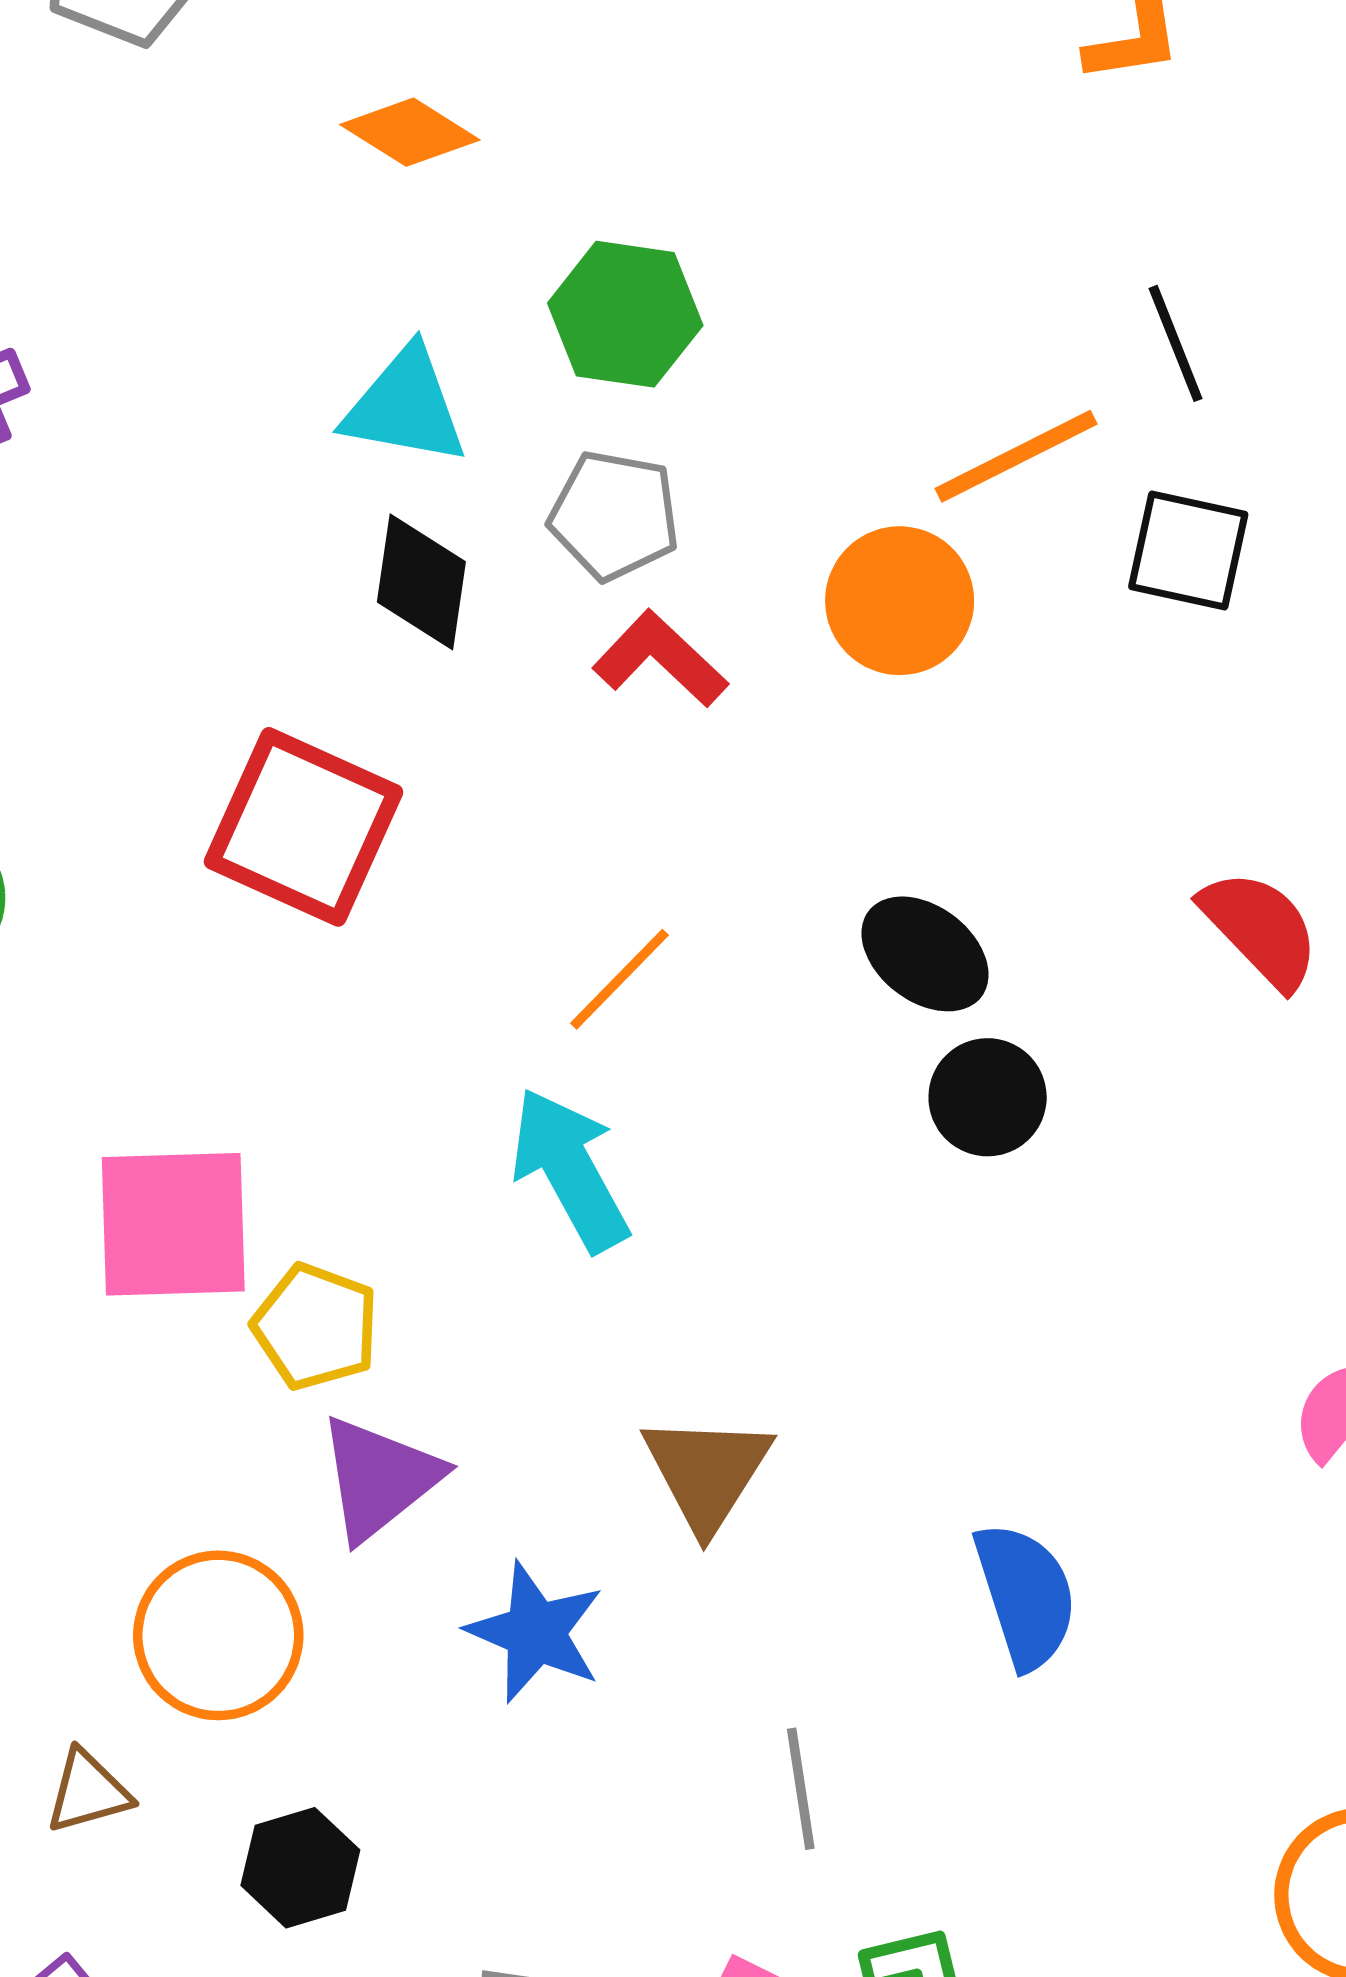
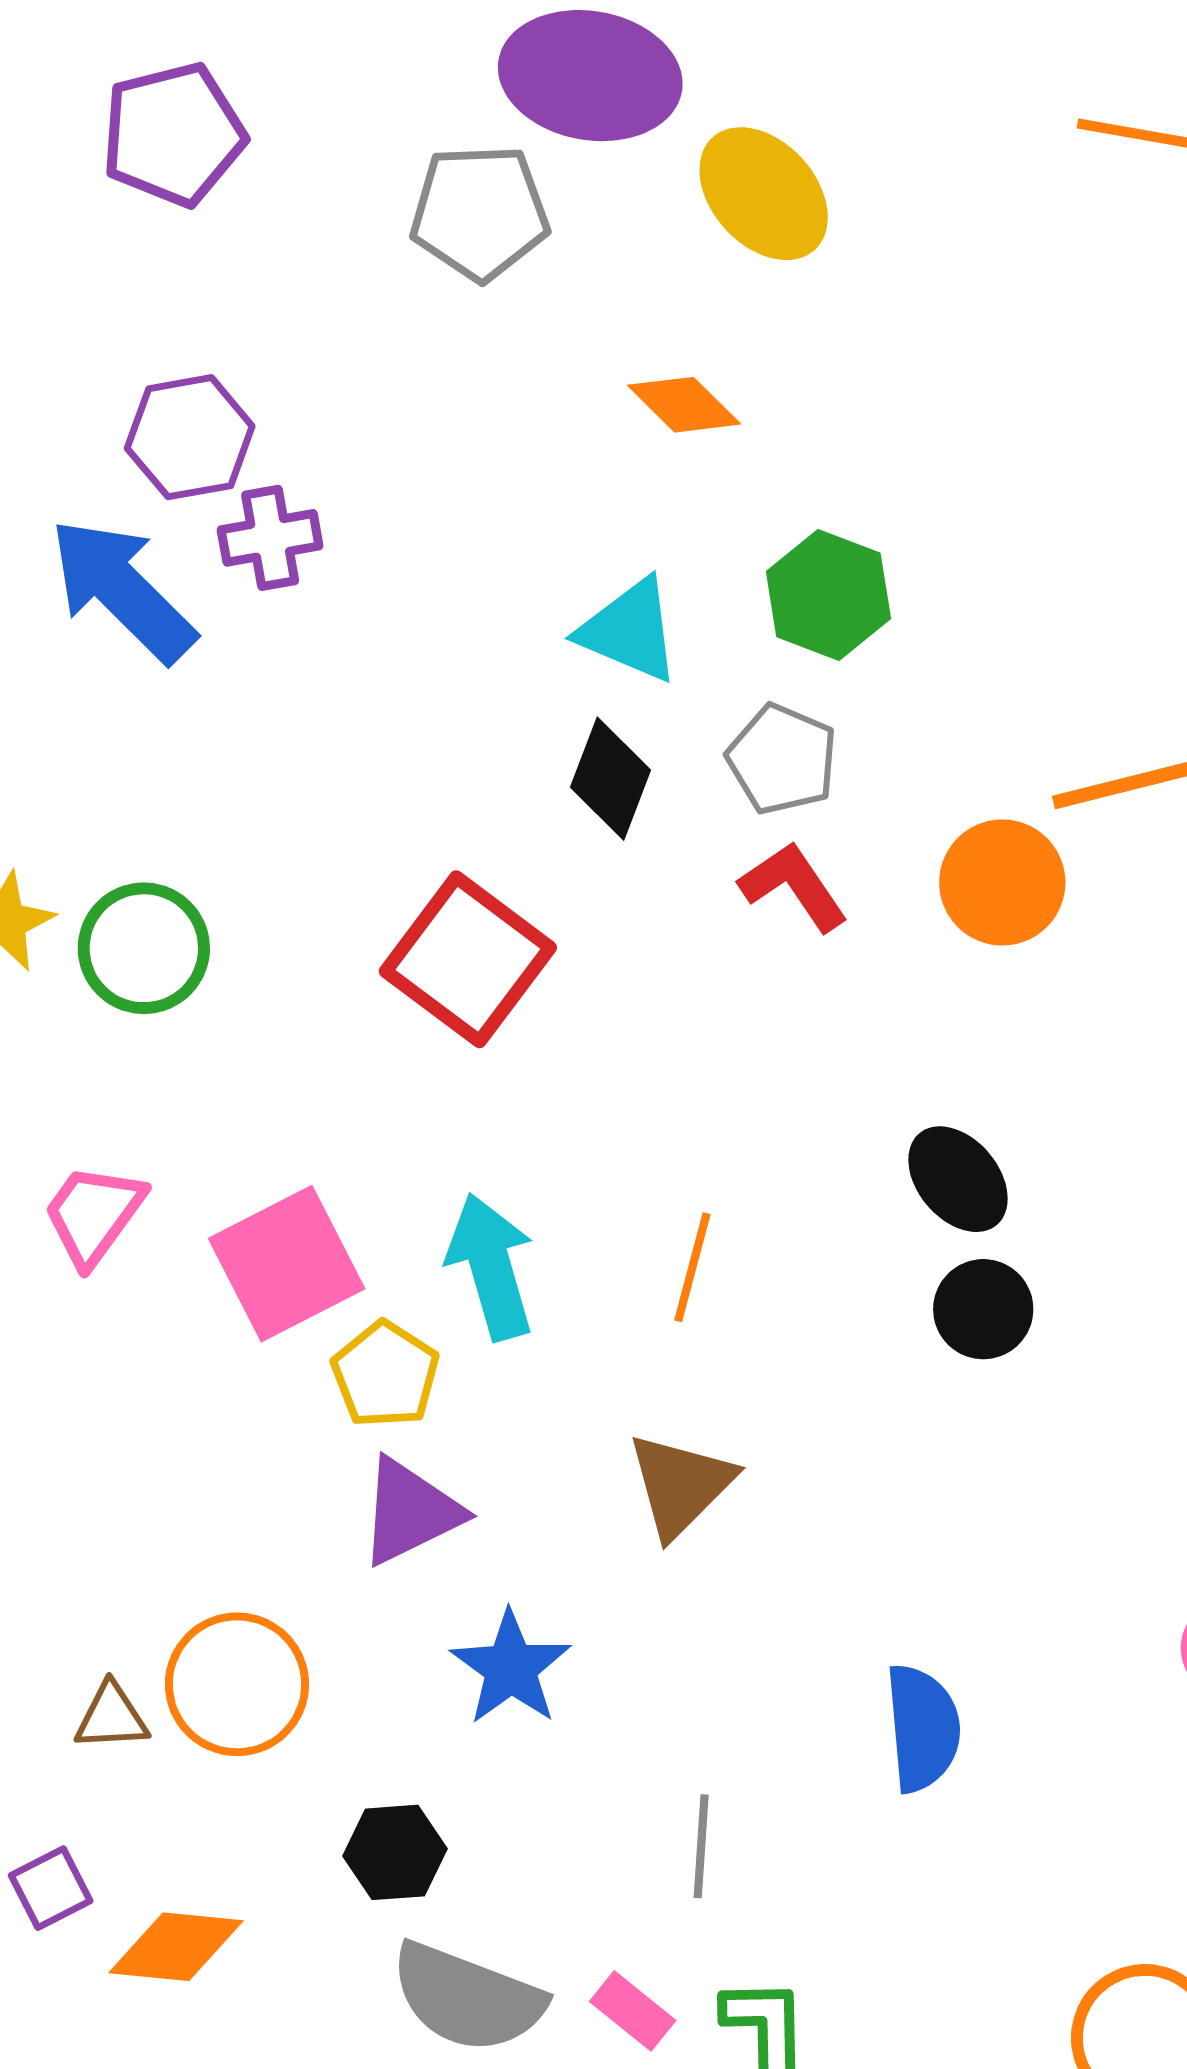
orange line: (619, 979) -> (692, 1267), moved, turned -42
cyan arrow: (570, 1170) -> (491, 1267), moved
pink square: (173, 1224) -> (287, 1264), turned -38
brown triangle: (707, 1472) -> (681, 1485), moved
orange circle: (218, 1635) -> (237, 1684), moved
black hexagon: (300, 1868) -> (395, 1852), moved

